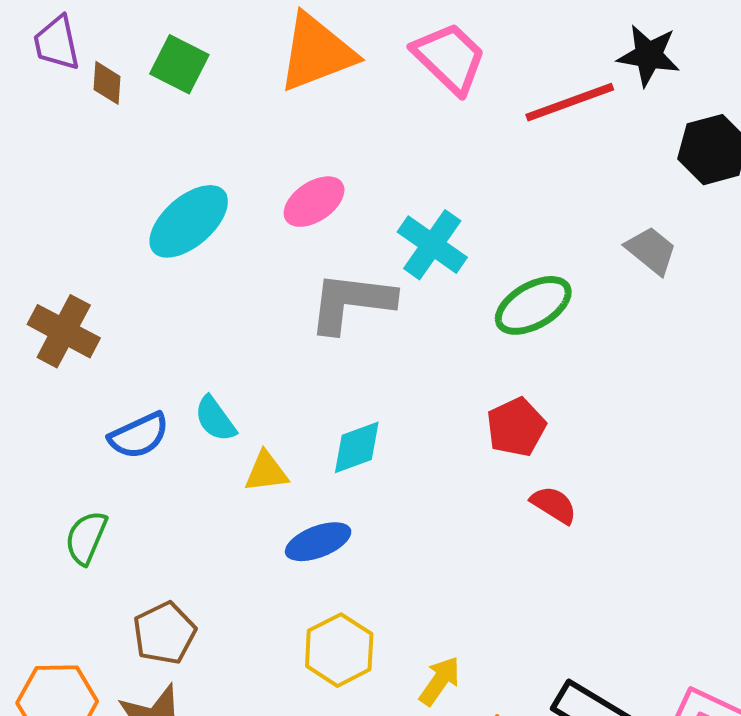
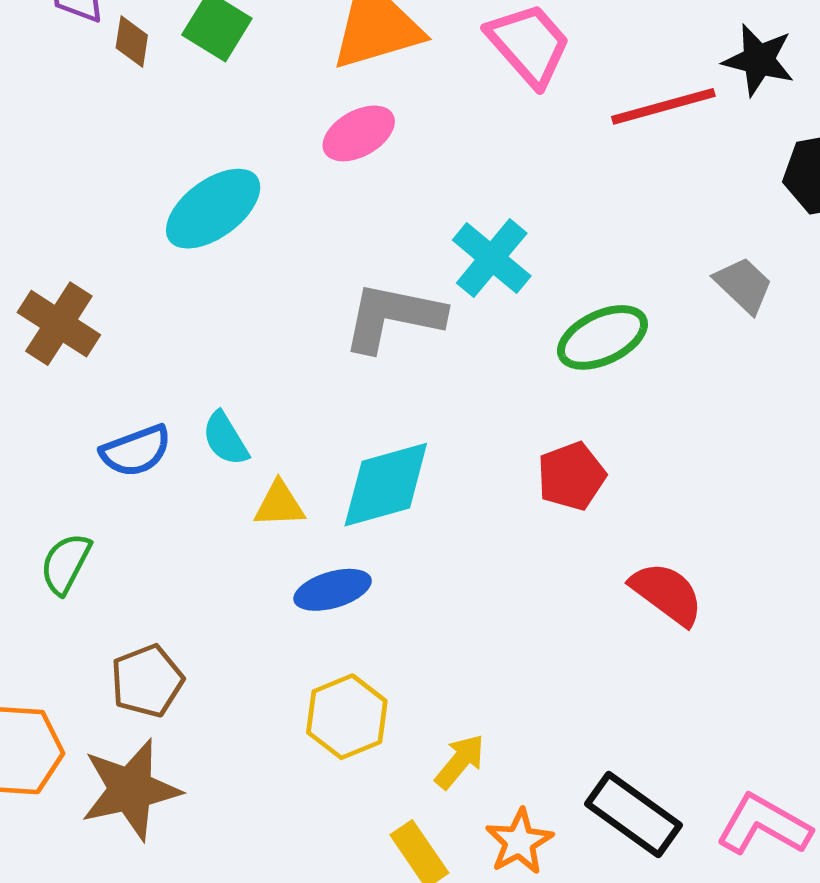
pink ellipse: (314, 202) -> (359, 133), moved
cyan diamond: (357, 447) -> (386, 485), size x1.5
red semicircle: (554, 505) -> (667, 594), moved, size x1.4

